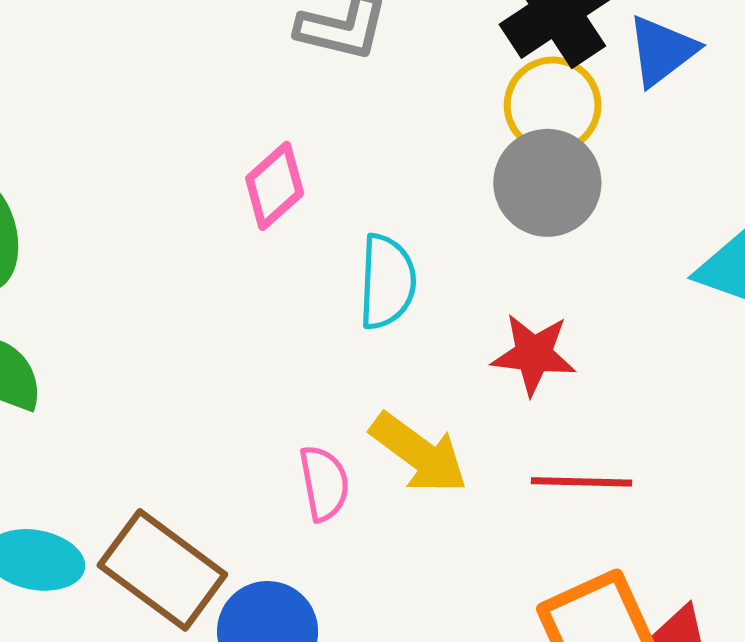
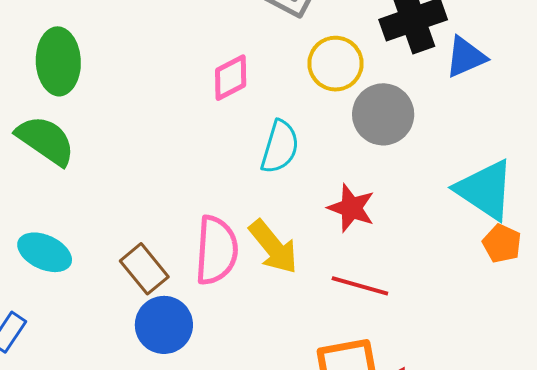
yellow circle: (553, 105) -> (336, 64), moved
pink semicircle: (324, 483) -> (216, 250), size x1.6
brown rectangle: (162, 570) -> (144, 269), moved, size x0.7

